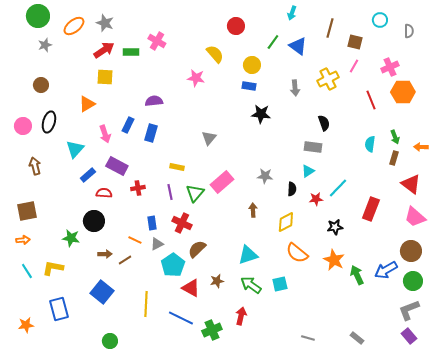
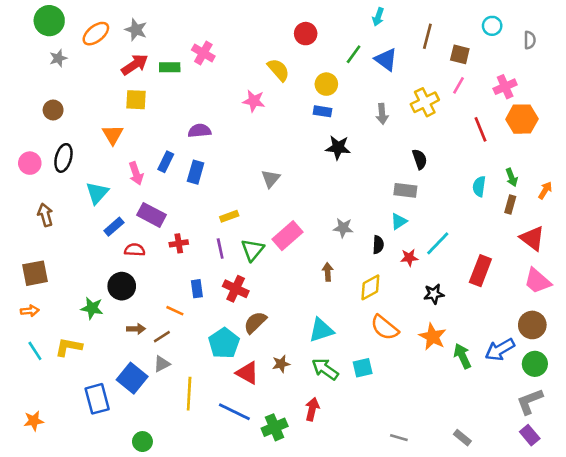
orange triangle: (87, 104) -> (113, 135), turned -30
orange arrow: (421, 147) -> (545, 190), turned 120
yellow rectangle: (177, 167) -> (229, 216), turned -32
gray triangle: (157, 244) -> (162, 364), moved
blue rectangle: (59, 309) -> (97, 399), moved

